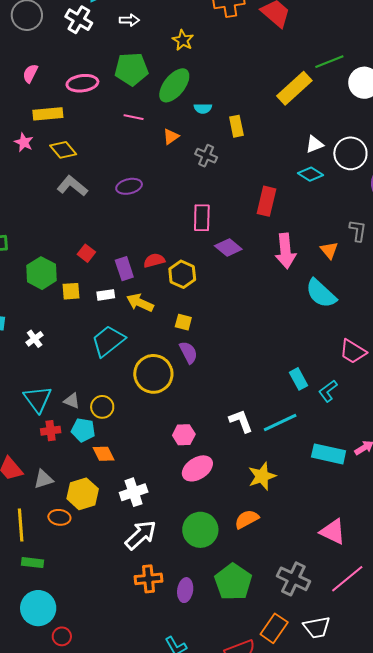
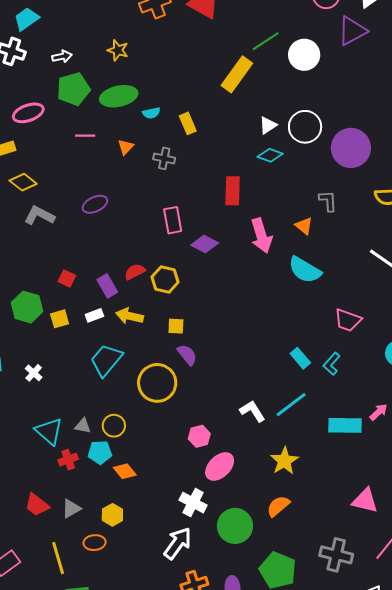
white arrow: (129, 20) -> (62, 56), moved
green ellipse: (174, 85) -> (119, 96), turned 51
white cross: (134, 492) -> (193, 503), moved, turned -32
yellow hexagon: (83, 494) -> (112, 515), size x0.7

